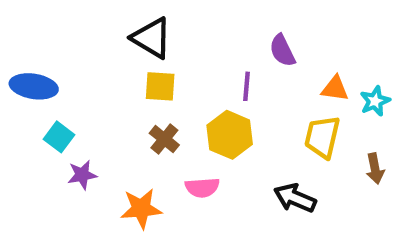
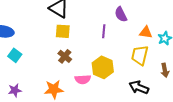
yellow hexagon: (230, 135) -> (103, 67), moved
purple star: (82, 175) -> (15, 90), moved
black arrow: (295, 198) -> (139, 87), moved

